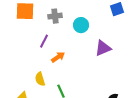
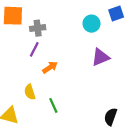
gray cross: (55, 16) -> (38, 28), moved
cyan circle: (81, 25) -> (92, 24), moved

